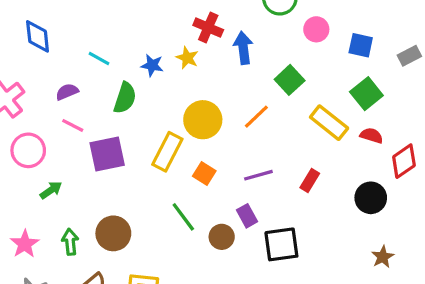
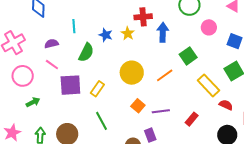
red cross: (208, 27) -> (143, 17), turned -36
cyan line: (99, 58) -> (74, 26), turned 48
red semicircle: (371, 136) -> (226, 105), moved
yellow rectangle: (167, 152) -> (97, 89), moved, size x0.7
orange square: (204, 173) -> (138, 106), moved
green line: (183, 217) -> (102, 121), moved

